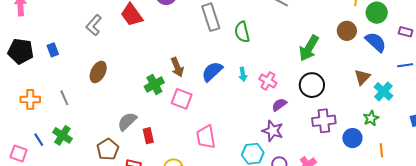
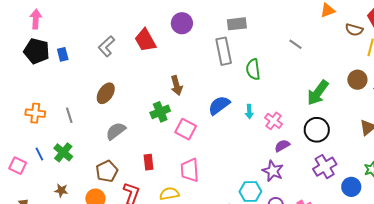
blue rectangle: (53, 50) -> (63, 54), moved
black pentagon: (21, 51) -> (37, 51), moved
brown arrow: (177, 67) -> (177, 85), moved
gray semicircle: (127, 121) -> (116, 131), moved
purple cross: (324, 121) -> (325, 167), turned -30
pink trapezoid: (206, 137) -> (190, 170), moved

